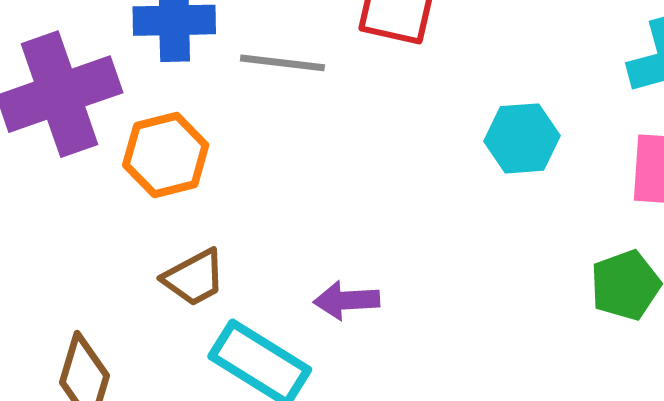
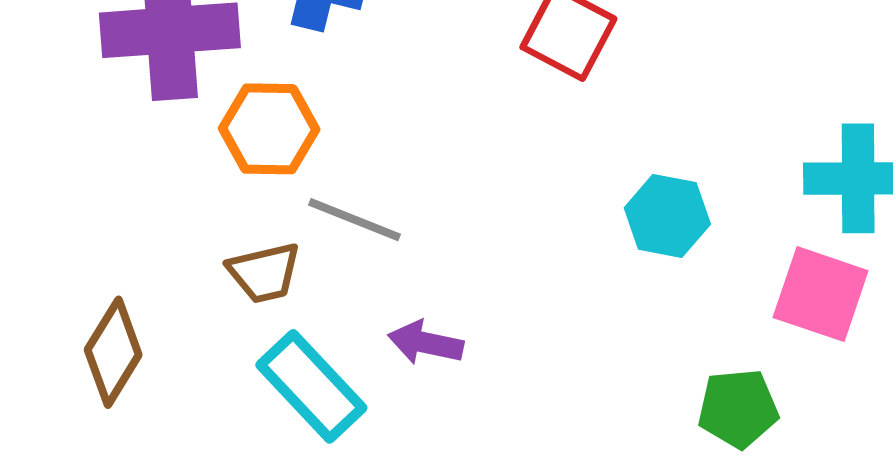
gray line: (282, 63) -> (355, 220), moved

